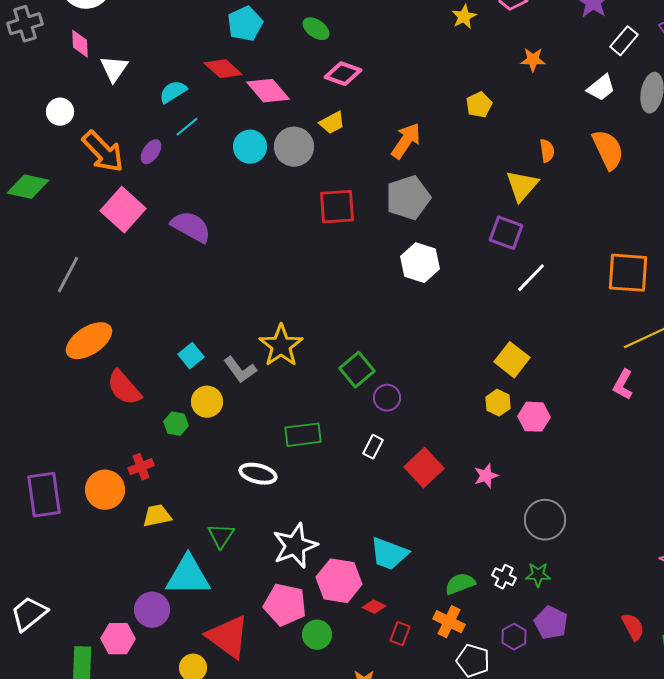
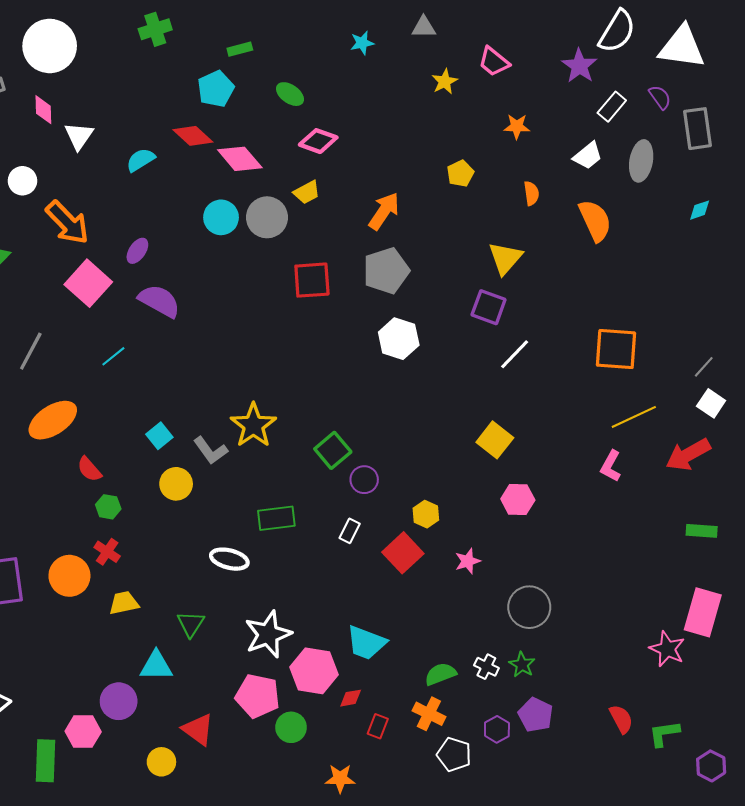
cyan line: (187, 127) -> (113, 356), moved
orange semicircle: (547, 151) -> (531, 193), moved
purple ellipse: (151, 152) -> (137, 251), moved
red semicircle: (124, 388) -> (89, 469), size x0.7
yellow hexagon: (498, 403) -> (426, 514), moved
green hexagon: (176, 424) -> (108, 507), moved
red cross: (141, 467) -> (107, 552), turned -35
green star: (538, 575) -> (522, 665), turned 30
cyan triangle: (188, 576) -> (156, 666), size x0.7
red diamond: (374, 607) -> (351, 698), turned -35
red triangle: (228, 637) -> (198, 729), size x0.7

